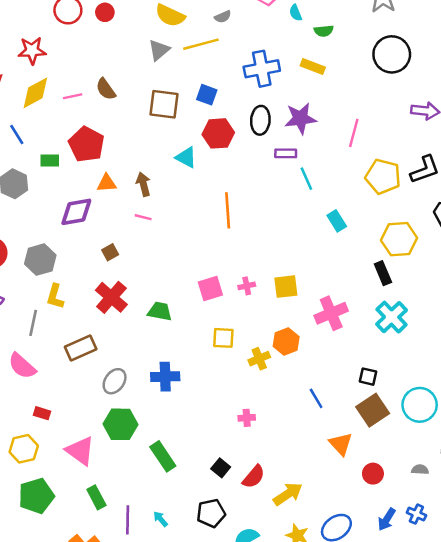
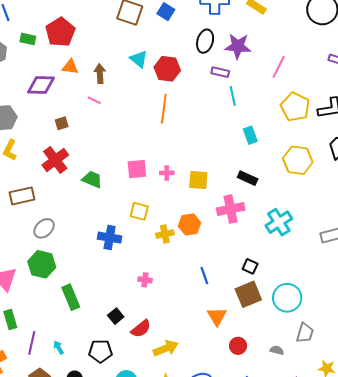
red hexagon: (218, 133) -> (167, 69), moved
black rectangle: (383, 273) -> (248, 178), moved, turned -54
blue cross: (165, 377) -> (110, 238), moved

